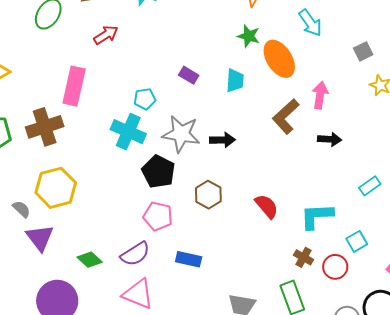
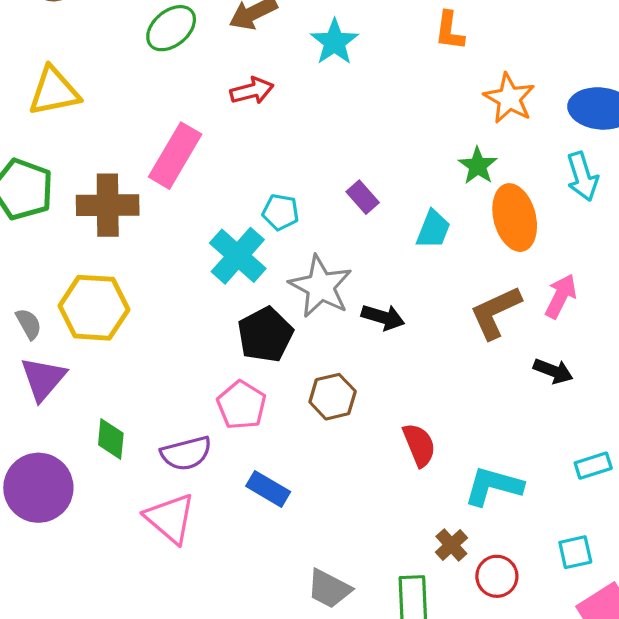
cyan square: (357, 241) -> (575, 552), moved
green diamond: (90, 260) -> (111, 439), turned 35

